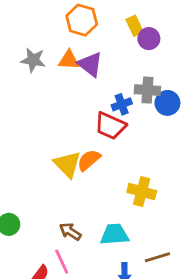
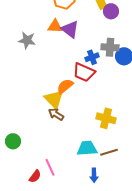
gray star: (33, 60) -> (27, 40), moved
orange semicircle: (89, 160) -> (65, 86), moved
brown arrow: (70, 232) -> (56, 114), moved
brown line: (157, 257) -> (109, 152), moved

